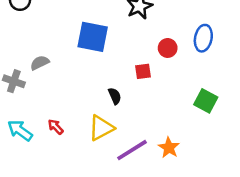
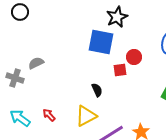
blue square: (93, 37) -> (101, 42), moved
red circle: (168, 48) -> (134, 57), moved

